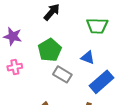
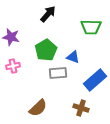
blue triangle: (88, 58) -> (73, 57), moved
gray rectangle: (62, 74) -> (58, 73), turned -36

